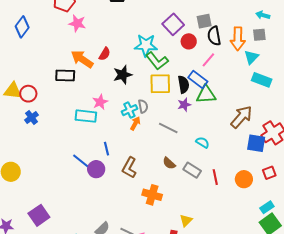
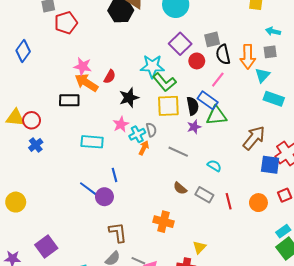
pink star: (77, 23) -> (83, 66), moved
pink star: (100, 102) -> (121, 124), moved
brown L-shape: (129, 168) -> (118, 232), moved, turned 145

